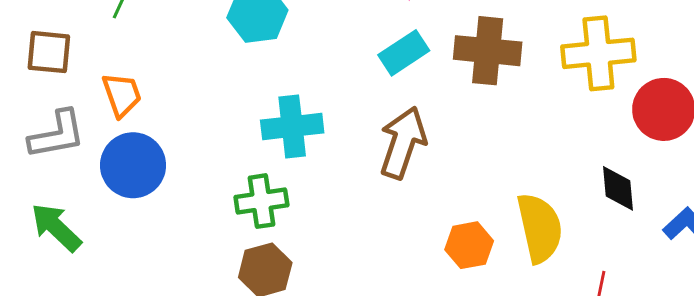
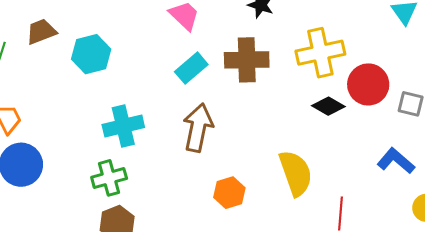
black diamond: (618, 188) -> (328, 106), moved, turned -48
orange hexagon: (469, 245) -> (229, 193), moved

